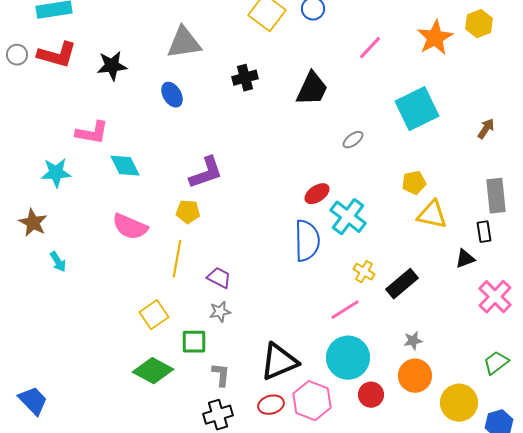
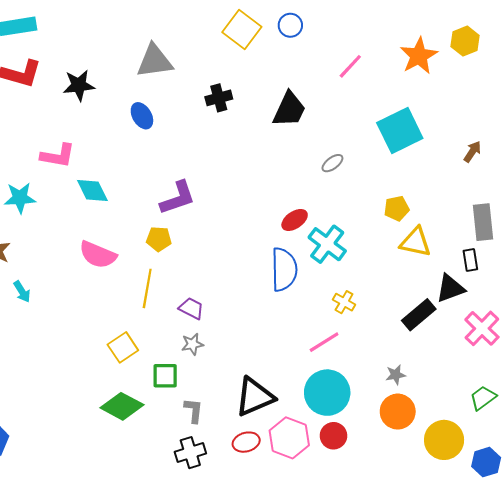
black triangle: (465, 259) -> (450, 288), size x1.4
black rectangle: (402, 284) -> (419, 315), moved
red circle: (371, 395) -> (333, 436), moved

